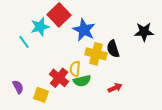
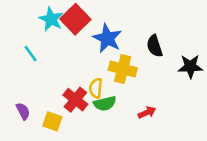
cyan star: (40, 27) -> (51, 19), moved, turned -30
black star: (144, 32) -> (190, 66), moved
black semicircle: (113, 49) -> (155, 46), moved

